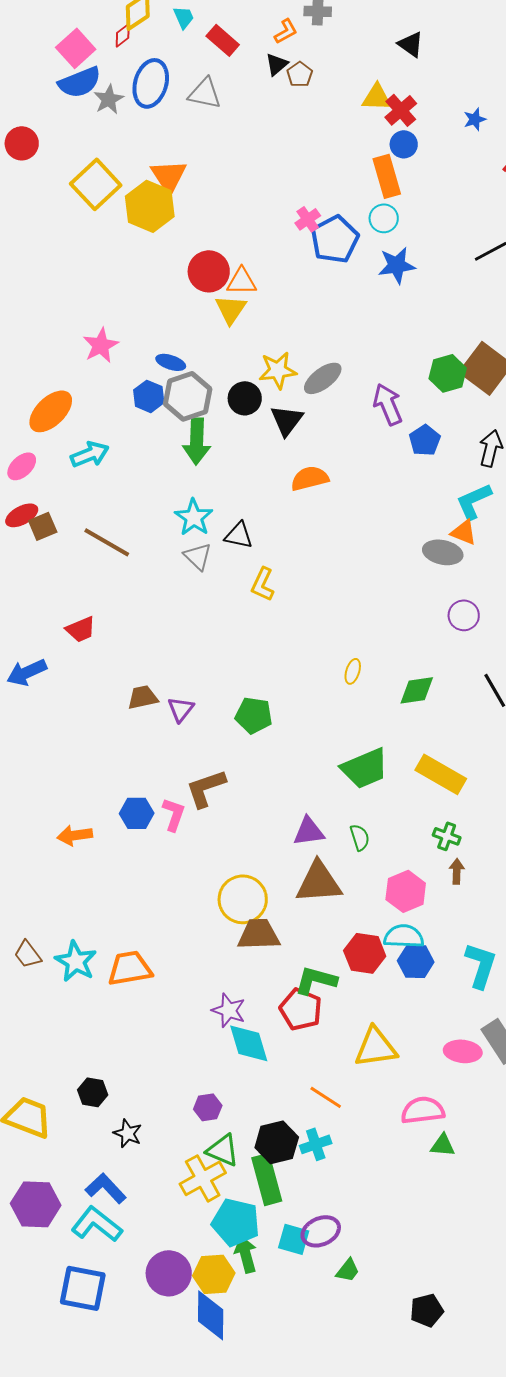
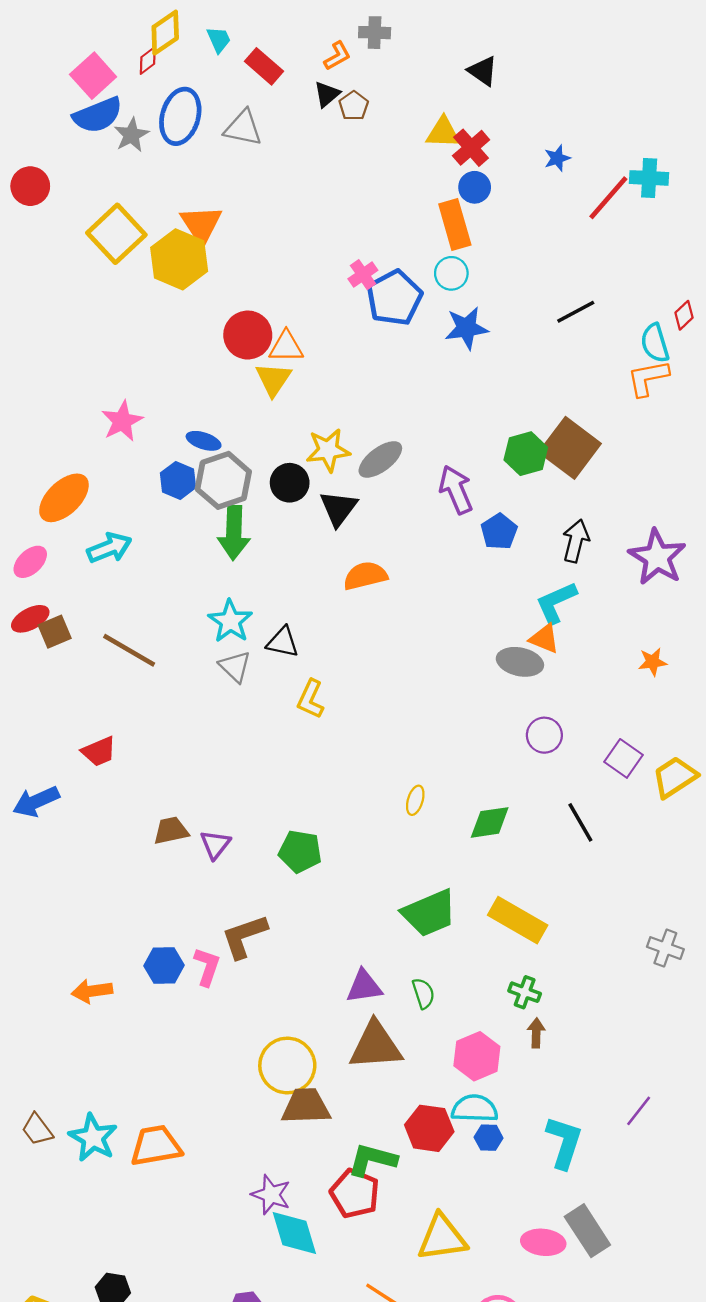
blue hexagon: (416, 961) -> (489, 1138), size x0.7

